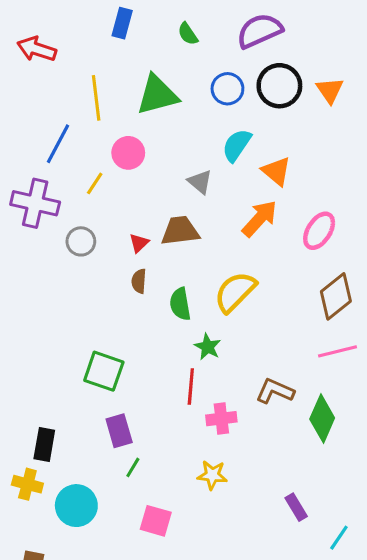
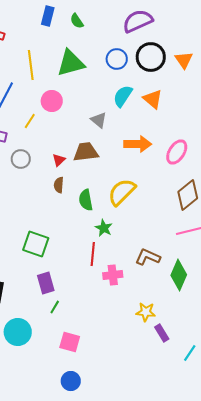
green semicircle: (188, 34) -> (77, 21), moved
orange triangle: (276, 171) -> (153, 99), moved
orange arrow: (260, 219) -> (138, 144), turned 48
yellow star: (212, 475) -> (146, 312), moved

